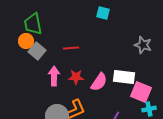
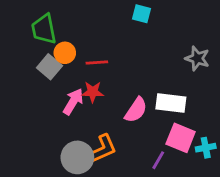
orange circle: (26, 41) -> (65, 53), moved
pink arrow: (54, 76) -> (73, 102), turned 30
red star: (76, 77) -> (93, 92), moved
pink square: (141, 92) -> (181, 138), moved

